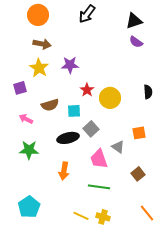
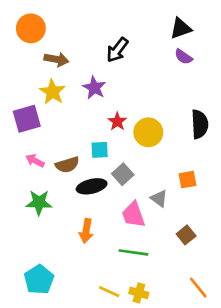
black arrow: (87, 14) -> (117, 50), moved
orange circle: (38, 15) -> (31, 28), moved
purple star: (70, 65) -> (94, 88), turned 30
purple square: (20, 88) -> (27, 119), size x1.5
black semicircle: (148, 92) -> (200, 124), size x1.5
brown semicircle: (50, 105) -> (67, 165), moved

